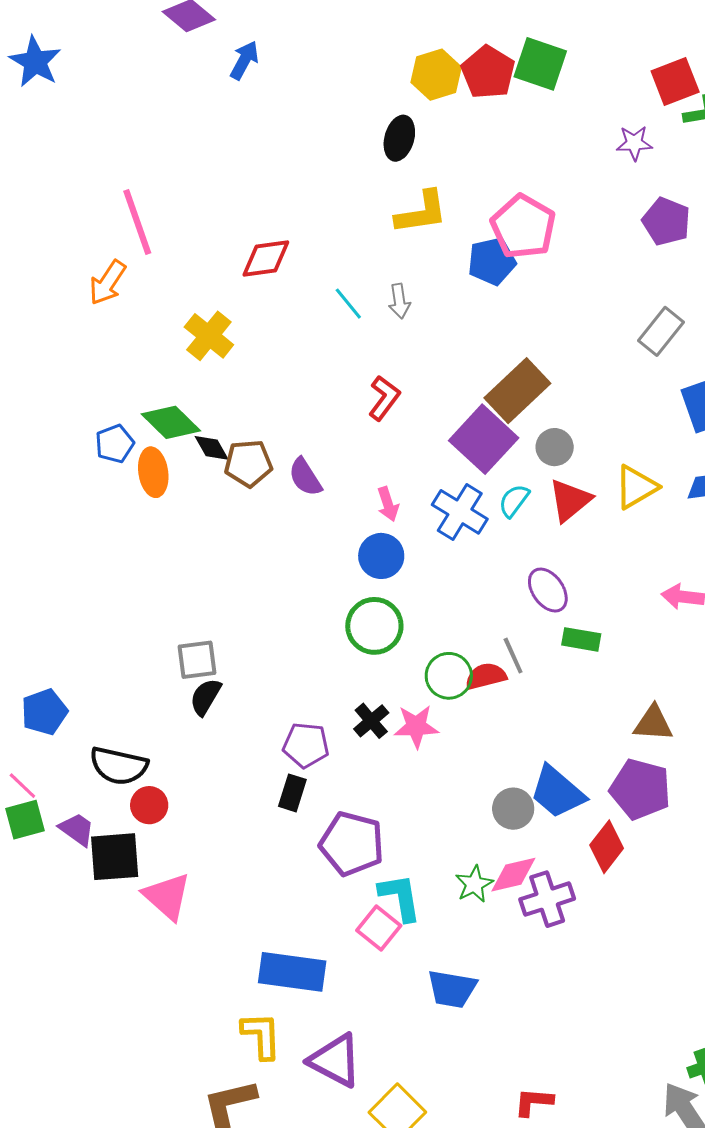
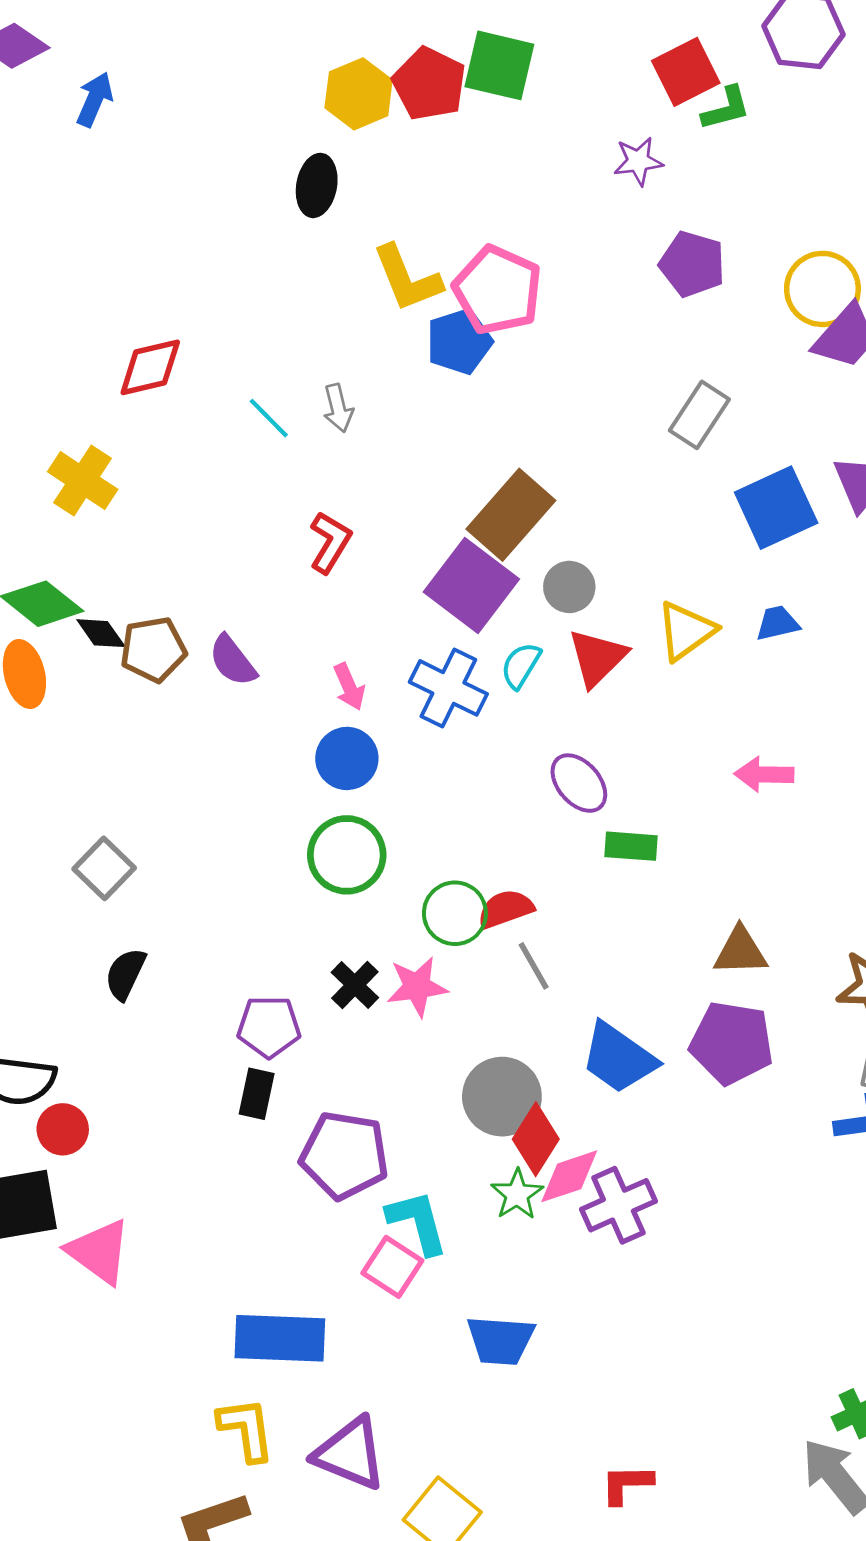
yellow L-shape: (421, 212) -> (407, 278), moved, turned 82
gray line: (513, 656) -> (534, 966), moved
gray square: (197, 660) -> (104, 868), moved, turned -33
gray circle: (513, 809) -> (502, 1097), moved, size x1.4
red diamond: (607, 847) -> (536, 1139), moved

